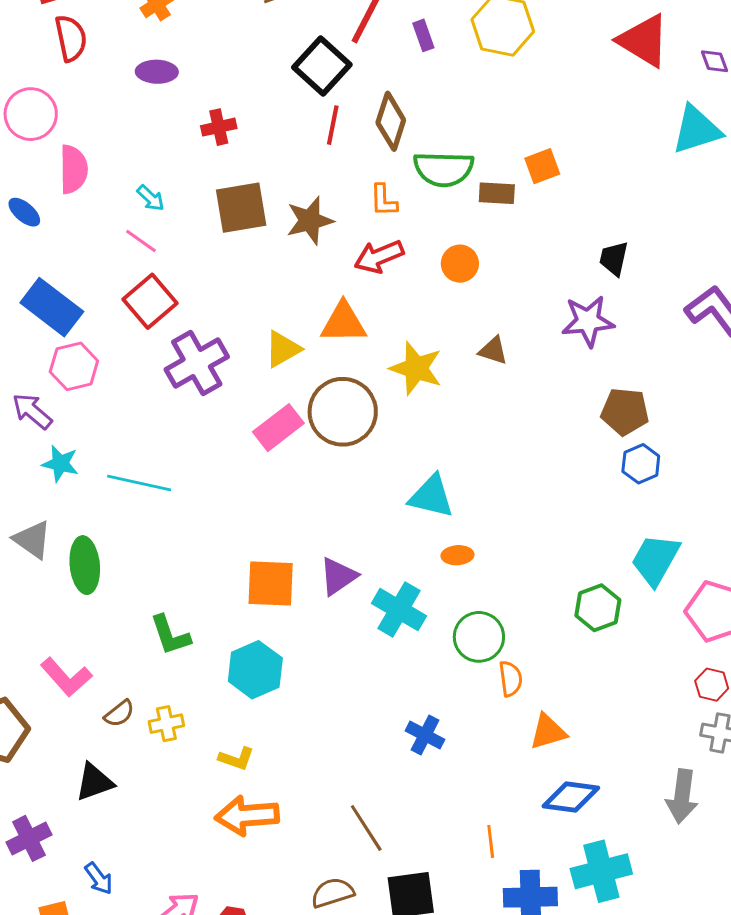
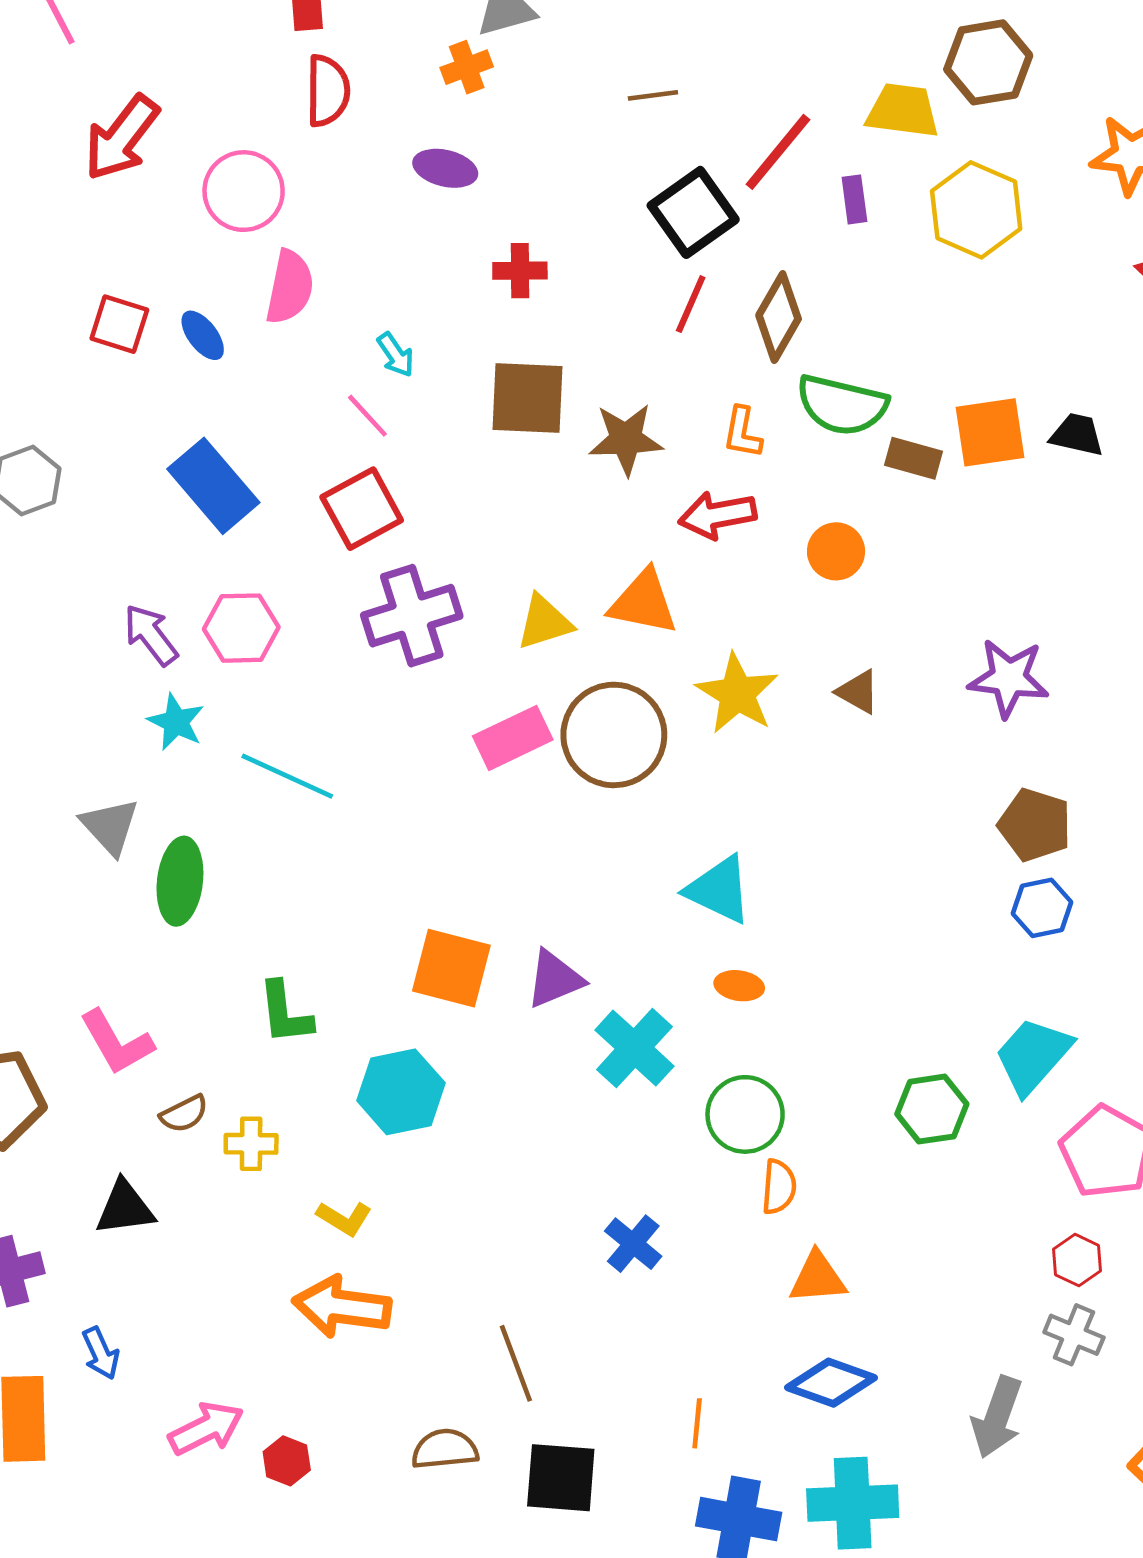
orange square: (542, 166) -> (990, 432), size x1.4
black trapezoid: (614, 258) -> (1077, 435), moved, turned 78
pink hexagon: (74, 366) -> (241, 628), moved

